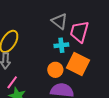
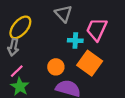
gray triangle: (59, 21) -> (63, 14), moved
orange circle: (55, 70) -> (56, 67), moved

